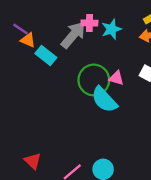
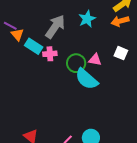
pink cross: (89, 23) -> (50, 54), moved
orange triangle: (28, 40) -> (17, 35), turned 32
green circle: (94, 80) -> (76, 63), size x0.7

